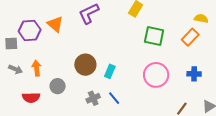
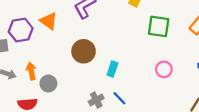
brown circle: (85, 65) -> (84, 51), moved
pink circle: (156, 75) -> (164, 69), size x0.6
gray circle: (58, 86) -> (48, 84), moved

